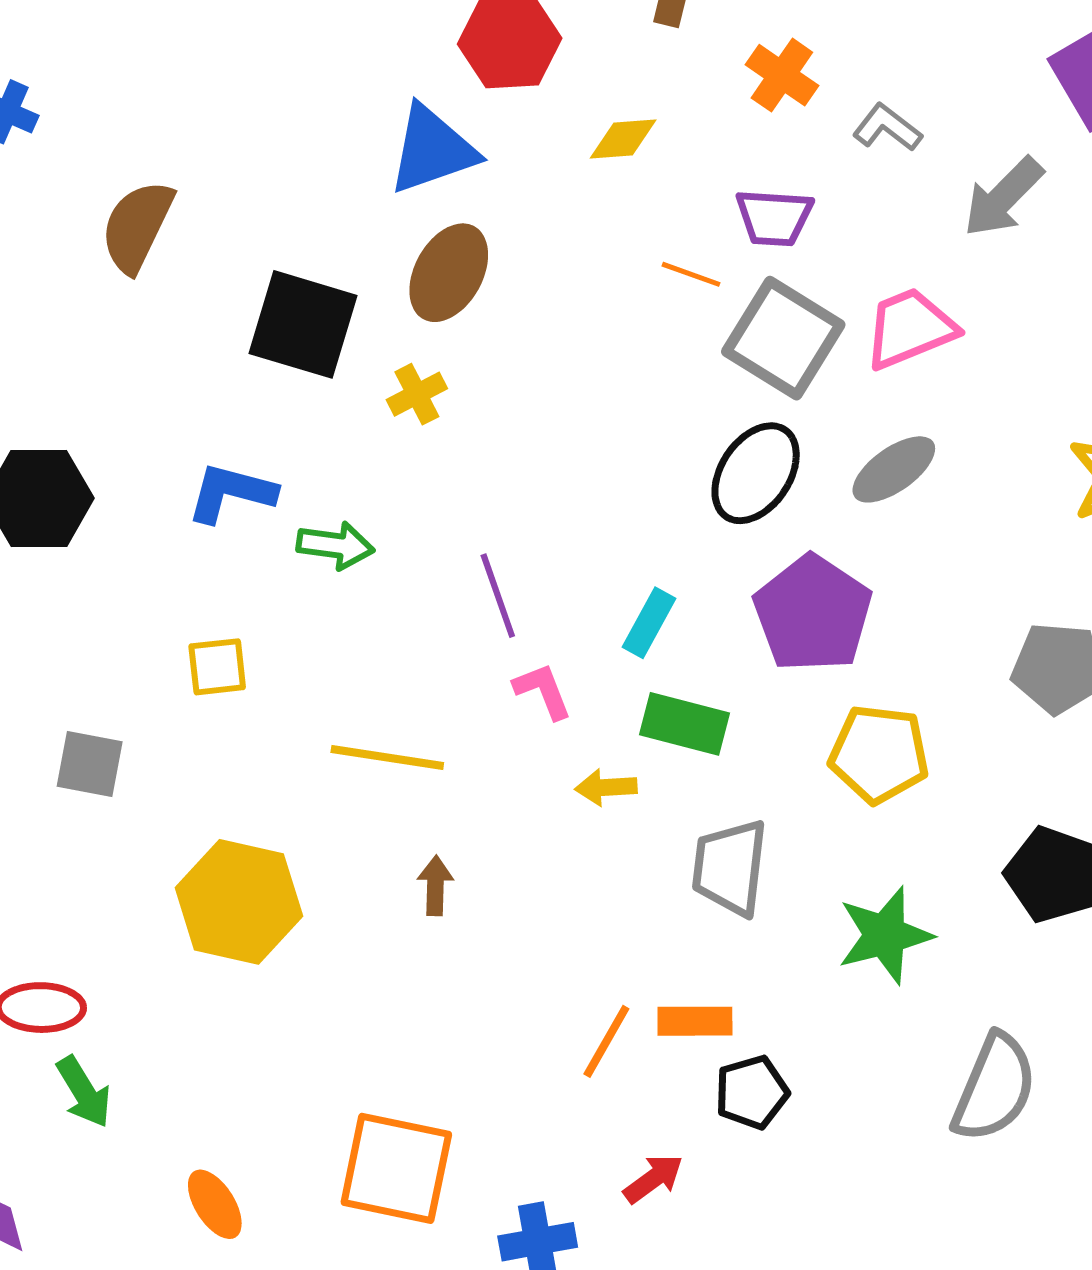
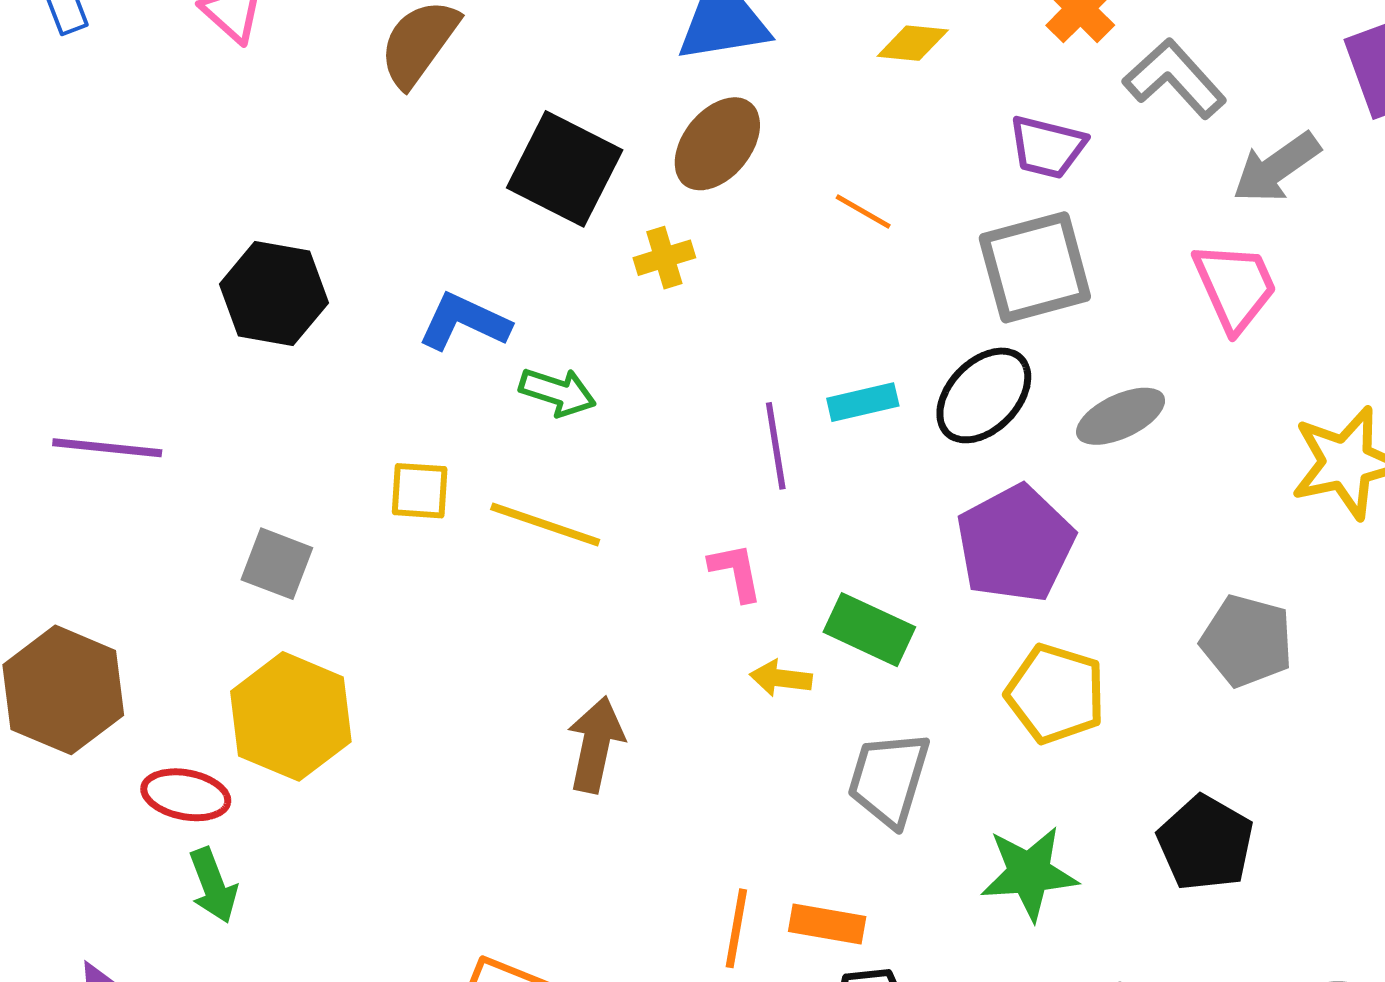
gray L-shape: (887, 128) -> (1175, 79), size x1.5
orange line: (691, 274) -> (863, 212), moved
pink trapezoid: (910, 328) -> (1235, 287), moved, turned 78
gray square: (783, 338) -> (1035, 267), turned 33
purple line: (498, 596) -> (776, 446), moved
cyan rectangle: (649, 623) -> (863, 402), moved, turned 38
yellow line: (387, 757) -> (545, 524), moved
brown arrow: (435, 886) -> (596, 745), size x1.6
yellow hexagon: (239, 902) -> (291, 716), moved
orange line: (606, 1041) -> (736, 928), turned -30

